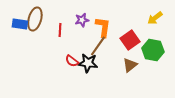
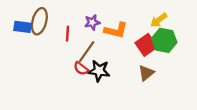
yellow arrow: (155, 18) -> (159, 20), moved
orange L-shape: (103, 27) -> (116, 30), turned 95
brown line: (98, 46) -> (87, 52), moved
green hexagon: (153, 50) -> (164, 40), moved

